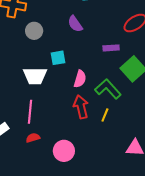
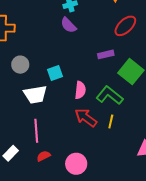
purple semicircle: (75, 24) -> (68, 25), moved
gray circle: (34, 31) -> (20, 65), moved
red arrow: (81, 107) -> (86, 118), turned -30

